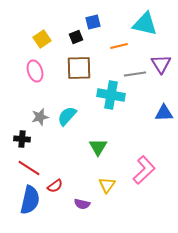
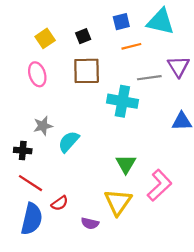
blue square: (93, 22) -> (121, 22), moved
cyan semicircle: (67, 116) -> (69, 142), moved
green triangle: (98, 147) -> (126, 164), moved
yellow triangle: (107, 185) -> (118, 202), size x1.5

